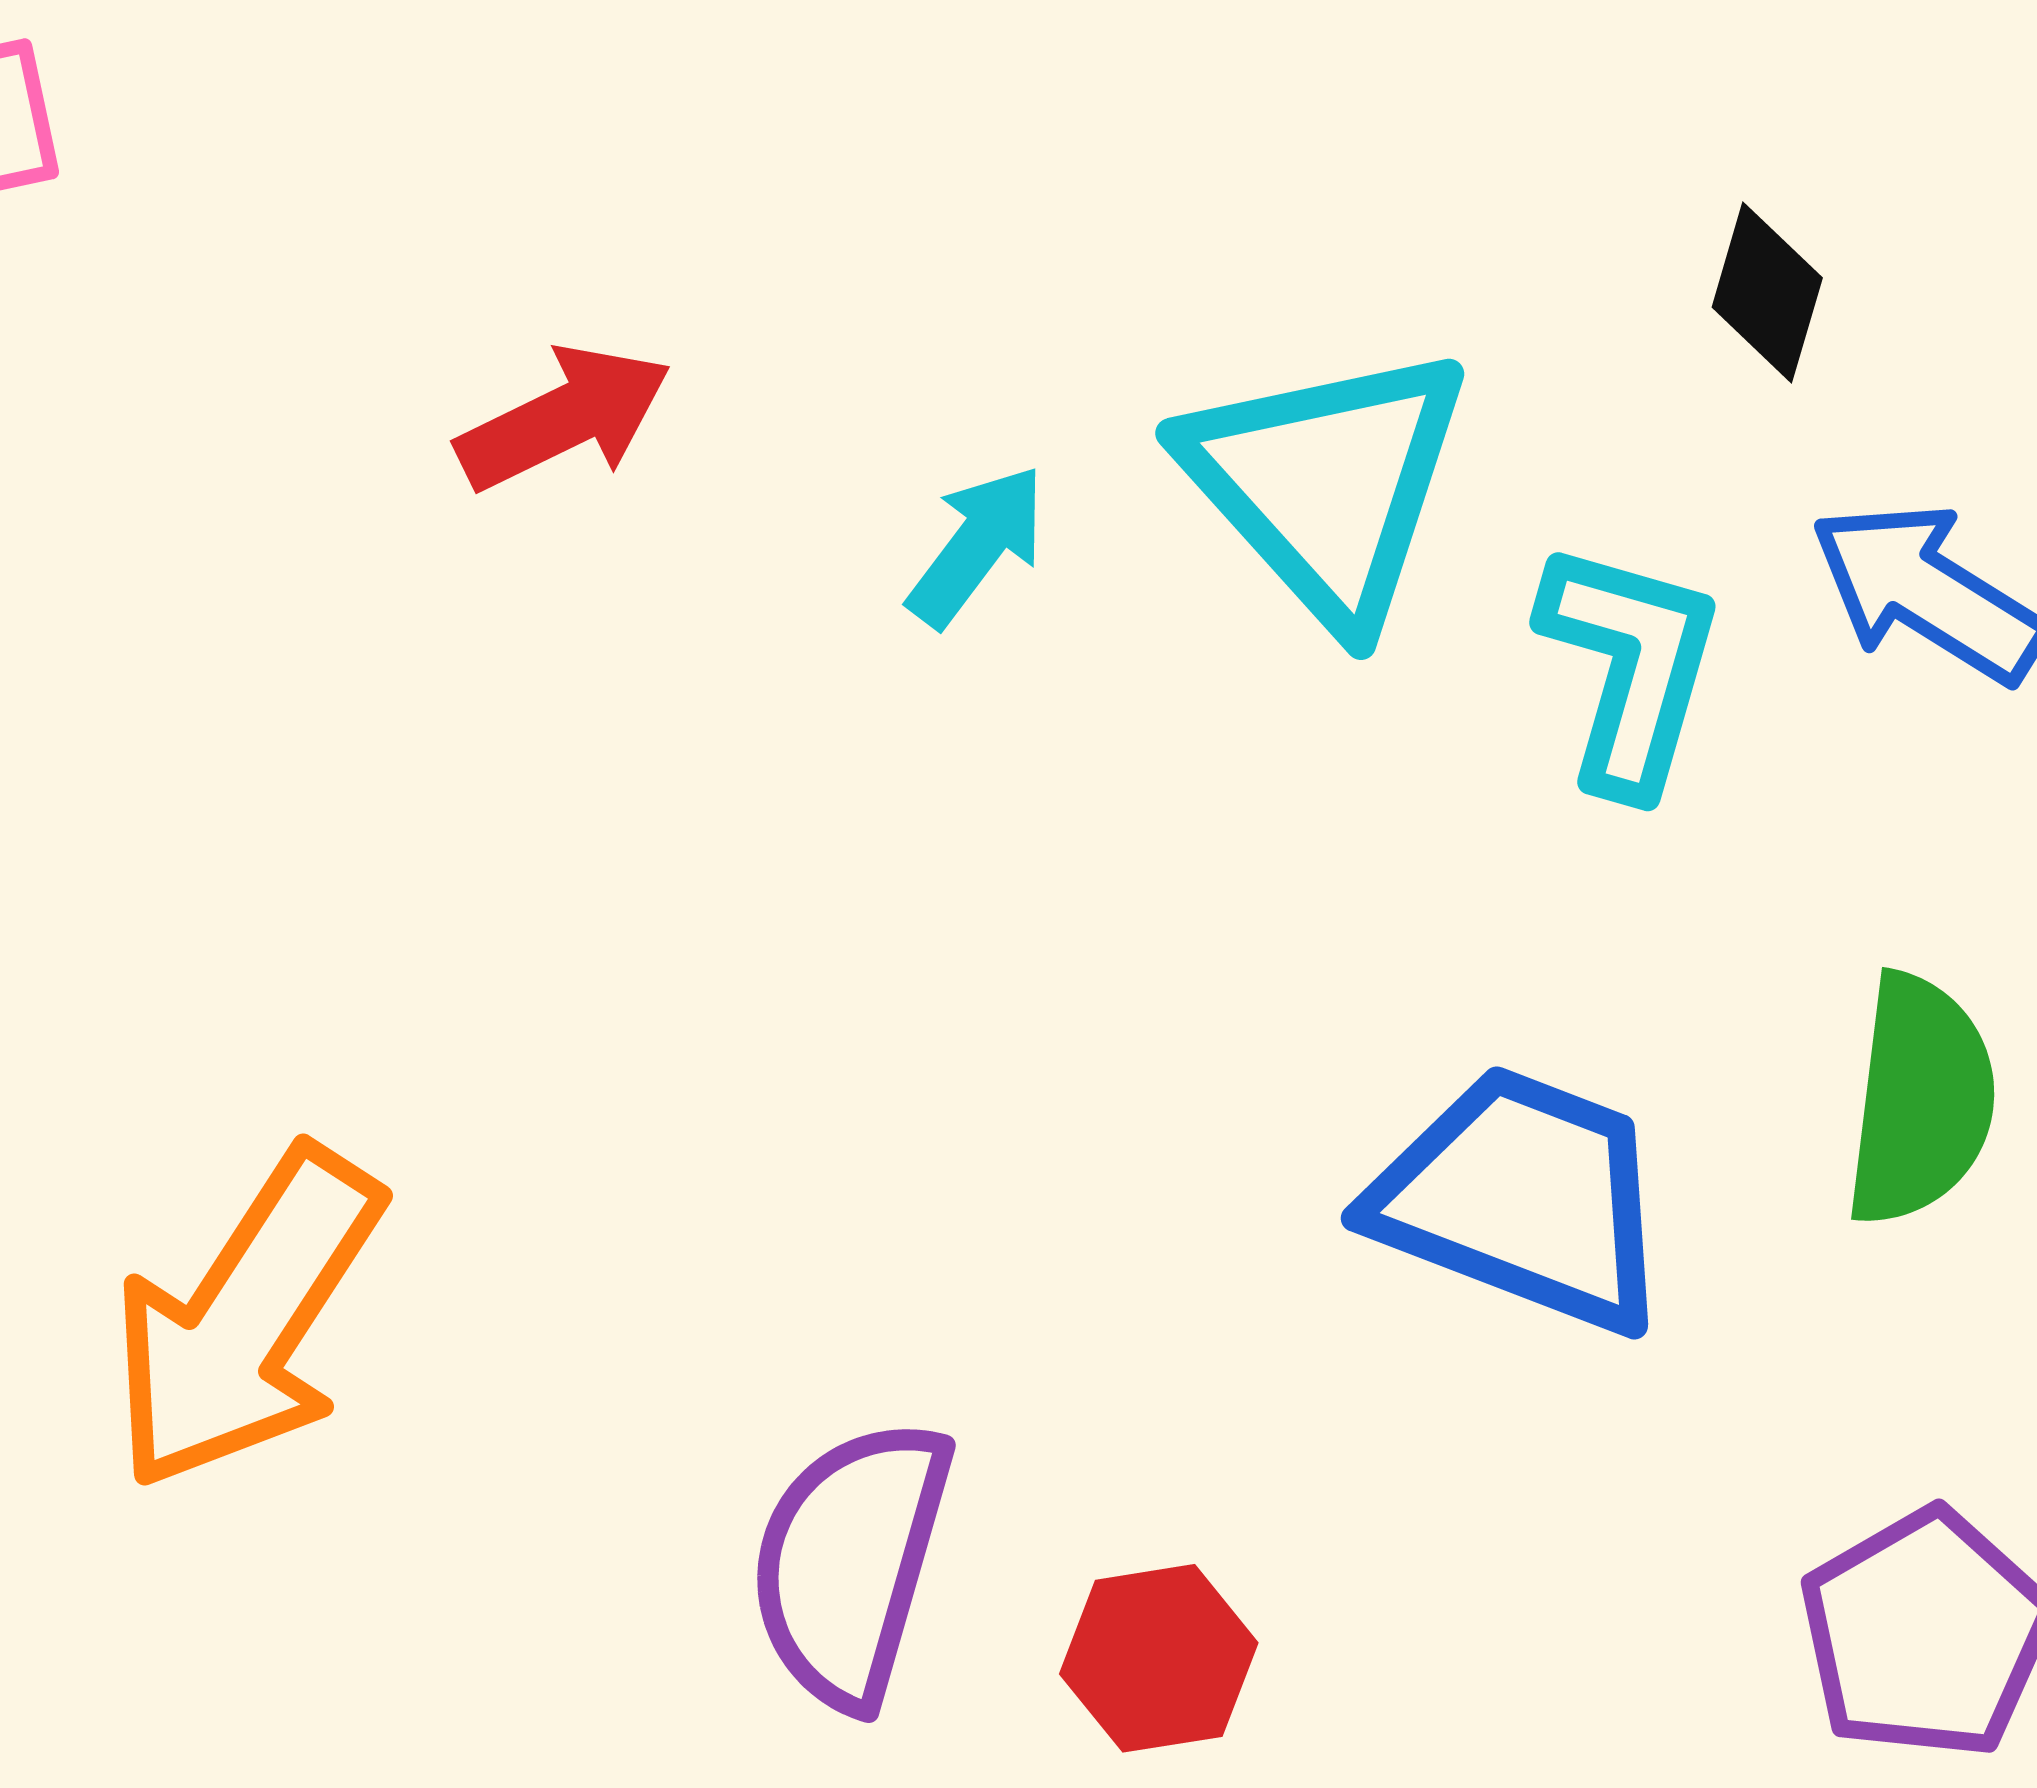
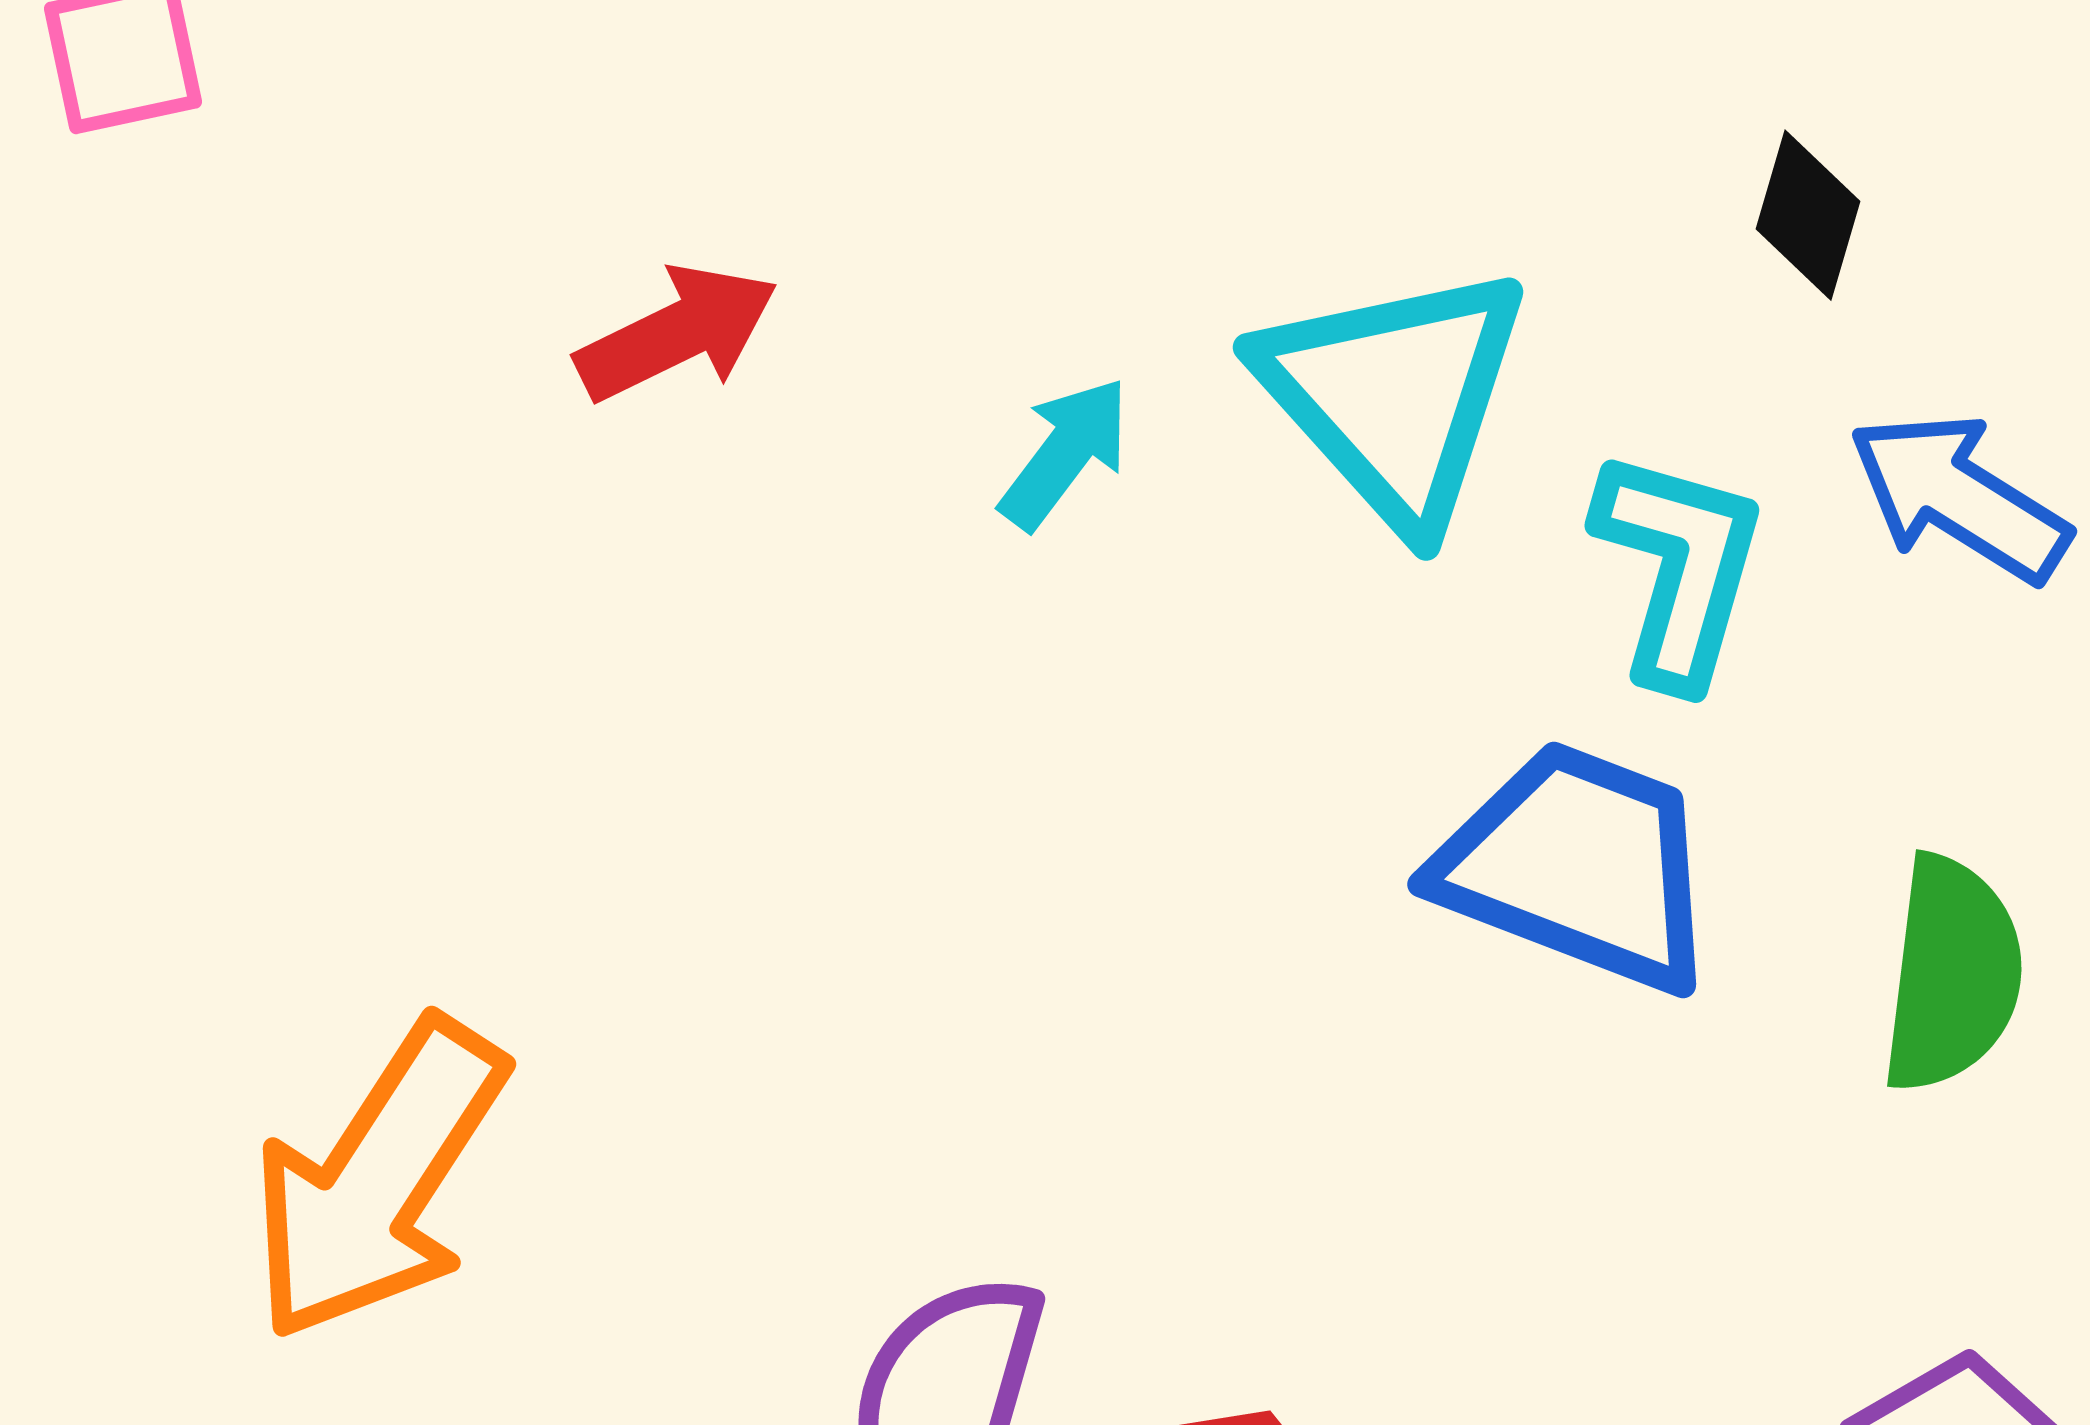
blue trapezoid: (1523, 1199) -> (1578, 866), moved

